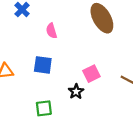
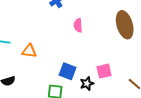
blue square: (43, 65) -> (68, 71), moved

